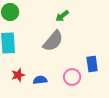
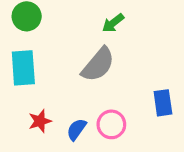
pink circle: (72, 77) -> (111, 124), moved
blue semicircle: (40, 80) -> (76, 129), turned -48

